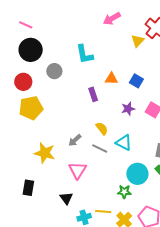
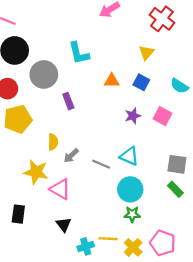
yellow triangle: (138, 41) -> (146, 52), moved
gray circle: (54, 71) -> (44, 75), size x1.5
purple rectangle: (93, 94) -> (68, 101), moved
yellow semicircle: (102, 129) -> (53, 142), moved, turned 40
pink triangle: (78, 170) -> (60, 189), moved, turned -30
cyan circle: (137, 174) -> (130, 189), moved

